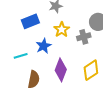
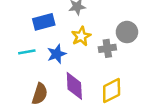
cyan line: (21, 56) -> (27, 52), moved
purple diamond: (61, 70) -> (74, 86), turned -30

